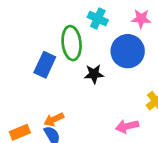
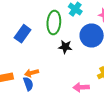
blue rectangle: (45, 65) -> (23, 34), moved

